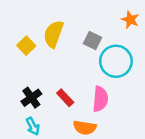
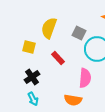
yellow square: (26, 46) -> (29, 47), moved, turned -32
red rectangle: (65, 98) -> (58, 58), moved

